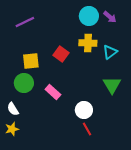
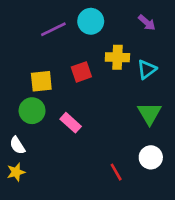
cyan circle: (89, 16) -> (91, 21), moved
purple line: (25, 22) -> (53, 29), moved
red square: (61, 54) -> (81, 72), turned 35
white circle: (84, 110) -> (151, 157), moved

